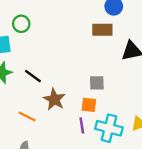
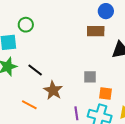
orange square: (89, 105) -> (106, 93), moved

